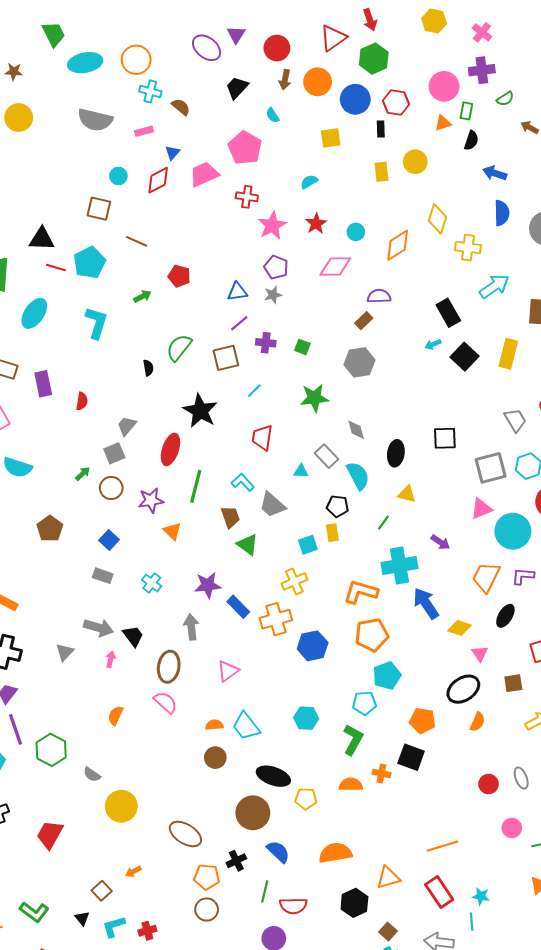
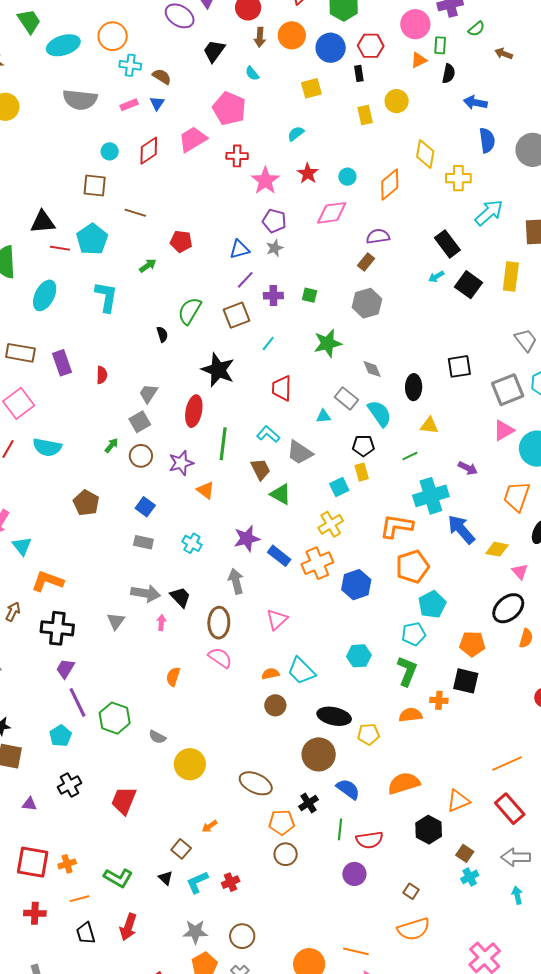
blue triangle: (173, 153) -> (157, 103), moved
green line: (383, 523) -> (410, 456), turned 35

